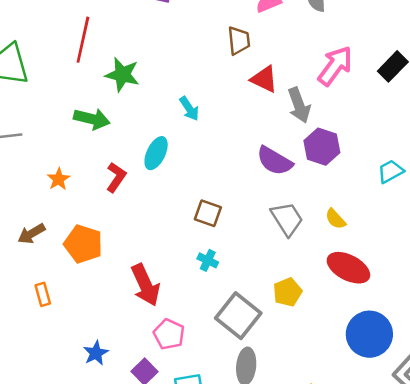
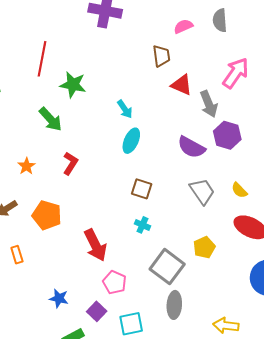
green arrow: (92, 119) -> (51, 119), turned 36
cyan ellipse: (156, 153) -> (131, 141), moved
blue star: (96, 353) -> (59, 298), turned -30

